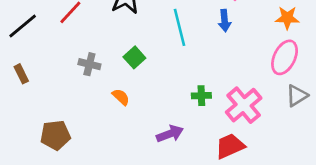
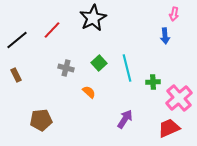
cyan line: (179, 27) -> (127, 68), moved
green cross: (201, 96) -> (153, 82), moved
purple arrow: (170, 134) -> (125, 119), turned -36

